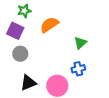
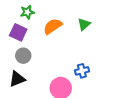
green triangle: (80, 43) -> (84, 24), moved
black triangle: (28, 83) -> (17, 79), moved

